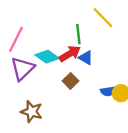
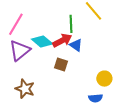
brown square: (71, 81) -> (61, 64), turned -32
blue semicircle: (108, 91) -> (95, 98), moved

